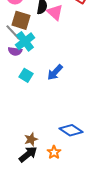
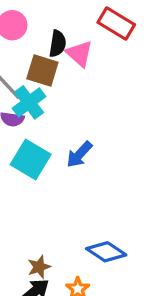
brown square: (21, 20) -> (42, 71), moved
cyan square: (26, 75) -> (31, 159), size x1.6

